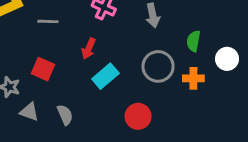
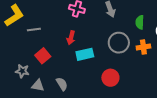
gray line: (48, 21) -> (34, 30), moved
red square: (43, 69) -> (43, 56), turned 35
cyan rectangle: (105, 76) -> (85, 54), turned 36

